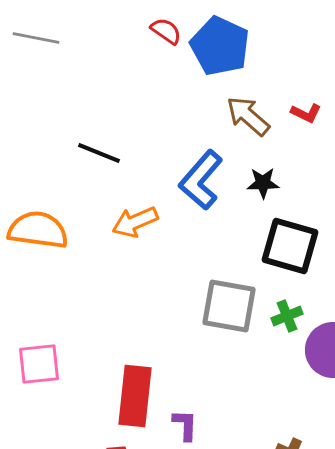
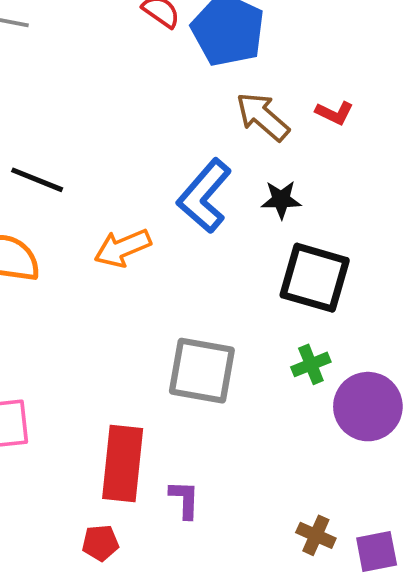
black line: (99, 153) -> (37, 180), moved
gray square: (229, 306) -> (202, 371), moved

